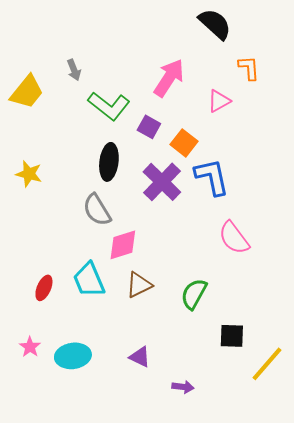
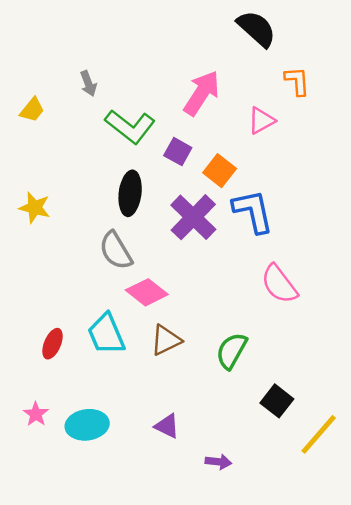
yellow trapezoid: (27, 92) -> (32, 110), size x0.6
pink diamond: (123, 245) -> (147, 292), turned 56
black square: (232, 336) -> (277, 401), turned 36

